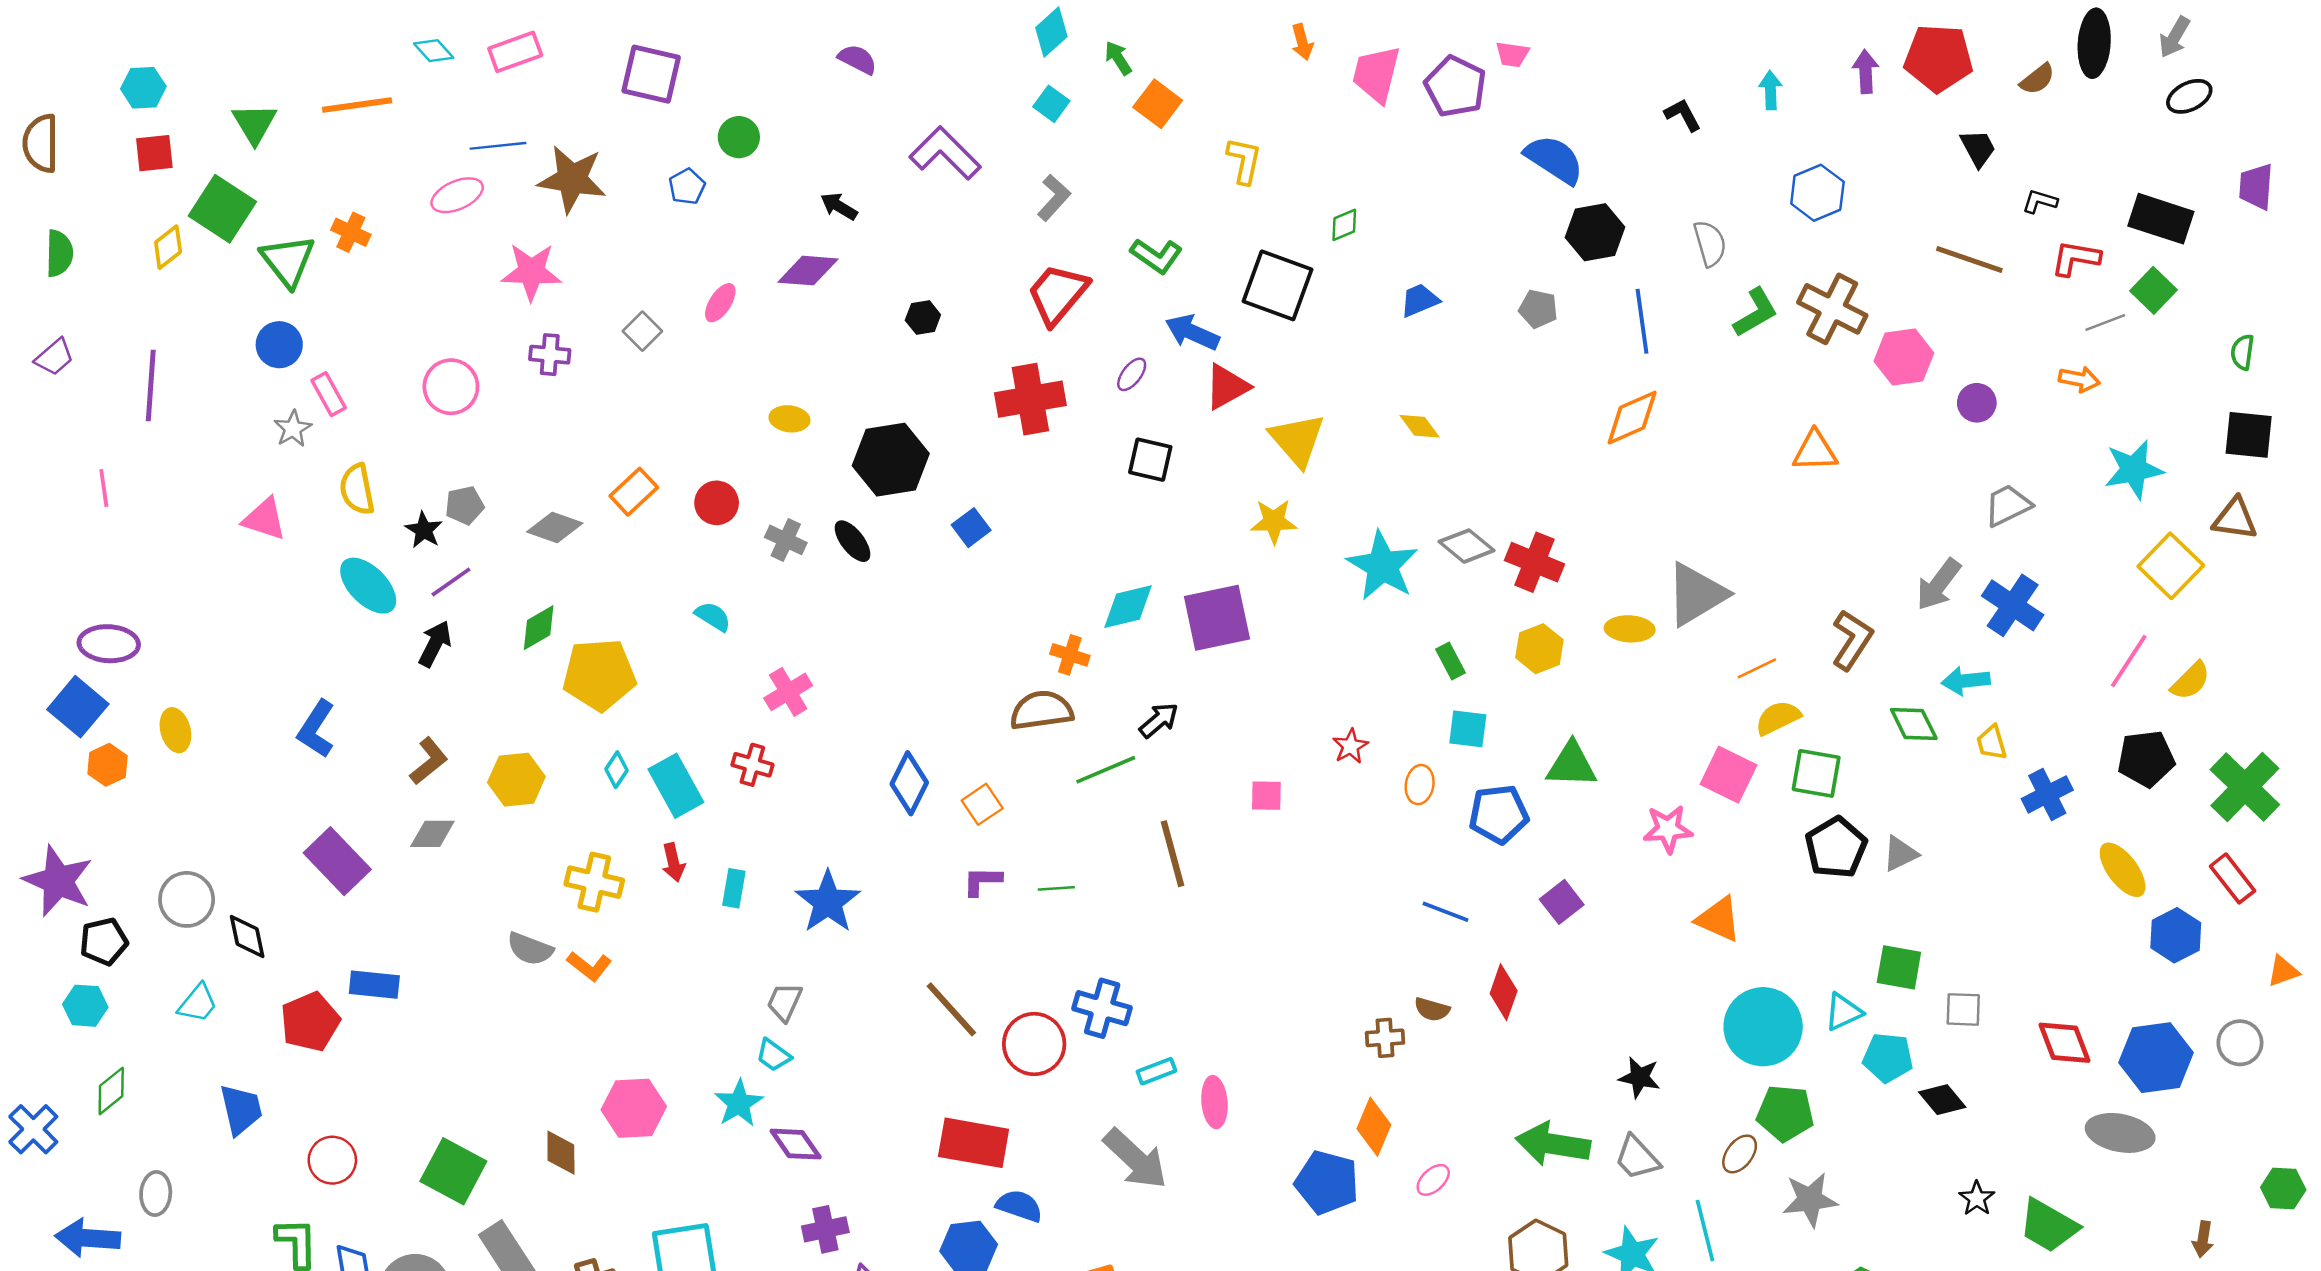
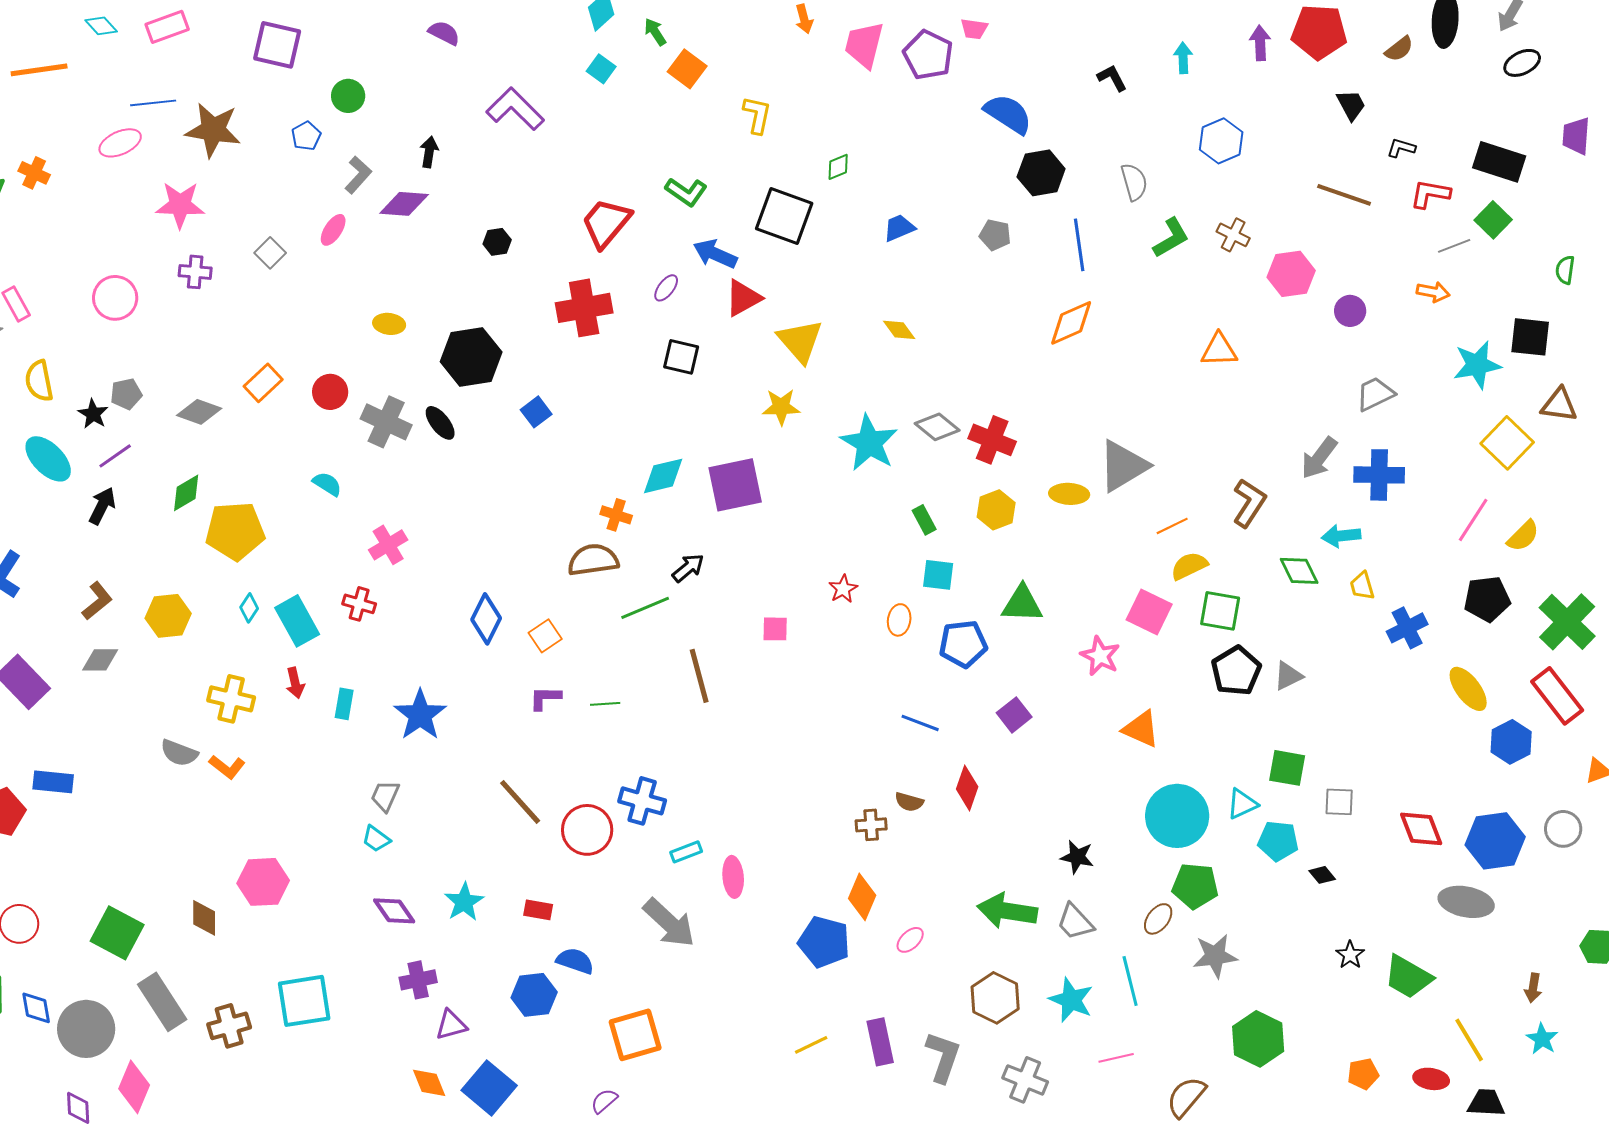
gray L-shape: (1054, 198) -> (358, 175), moved
black arrow: (839, 206) -> (429, 152), turned 68
brown cross: (1832, 309) -> (1233, 235), size x0.6
black square: (2249, 435) -> (1530, 337), moved
gray cross: (786, 540) -> (386, 422), size x1.5
blue cross: (2013, 605) -> (1379, 475), turned -33
pink star: (1668, 829) -> (1100, 656), turned 30
red rectangle: (2233, 878) -> (1557, 696), size x1.4
black diamond: (1942, 1100) -> (1322, 875), size x0.7
cyan star: (739, 1103) -> (464, 902), moved
red rectangle: (974, 1143) -> (538, 910), size x0.5

